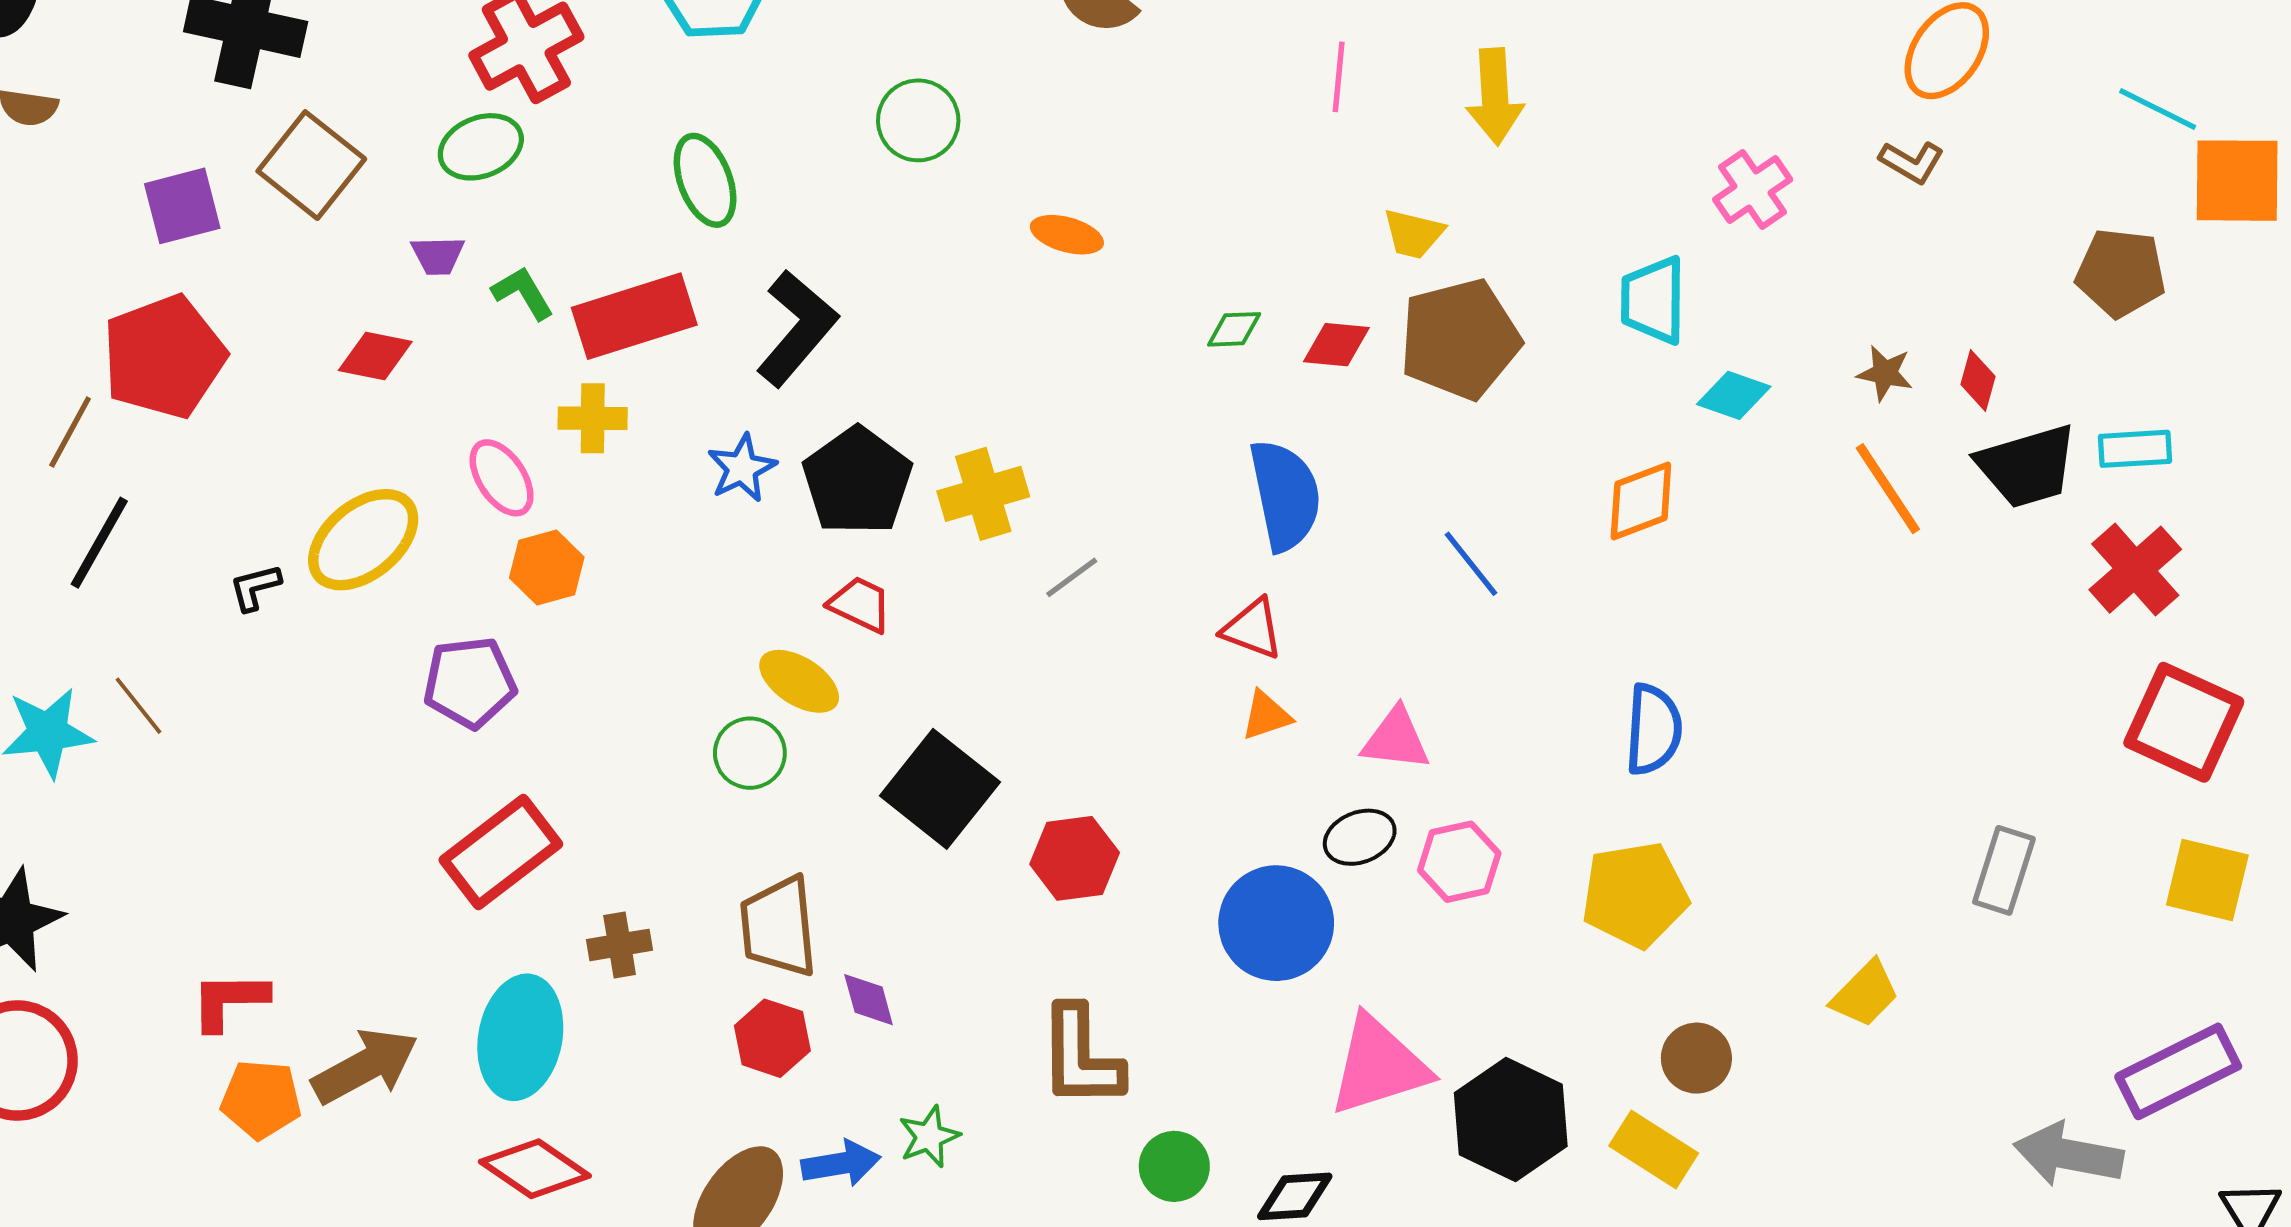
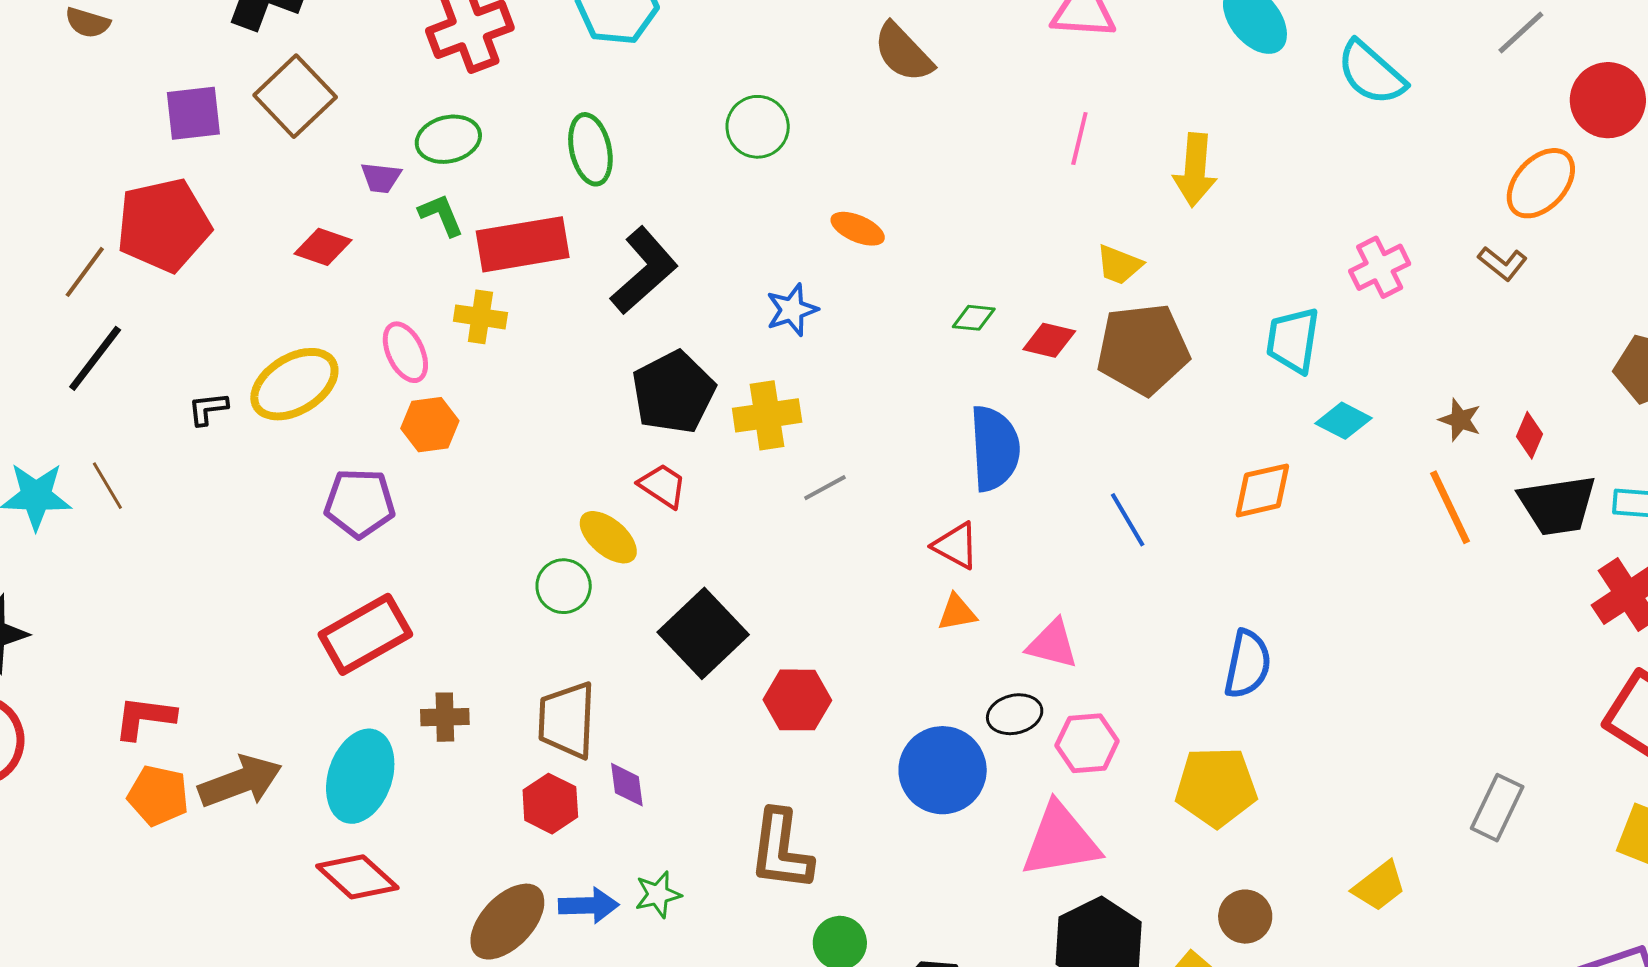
green ellipse: (481, 147) -> (448, 139), moved
blue star: (742, 468) -> (792, 310), moved
pink triangle: (1379, 1066) -> (1060, 840), moved

